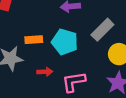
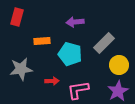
orange rectangle: (34, 40) -> (42, 41), moved

